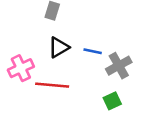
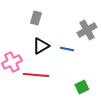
gray cross: (119, 66) -> (87, 30), moved

